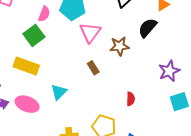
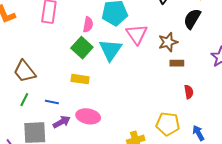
yellow rectangle: (26, 66) -> (80, 79), size x0.7
brown rectangle: (93, 68) -> (177, 63), moved, turned -48
cyan triangle: (59, 92) -> (111, 50), moved, size x1.4

